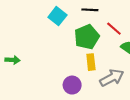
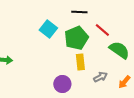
cyan square: (57, 16) -> (48, 29), moved
gray arrow: (112, 78) -> (100, 77), size x0.6

